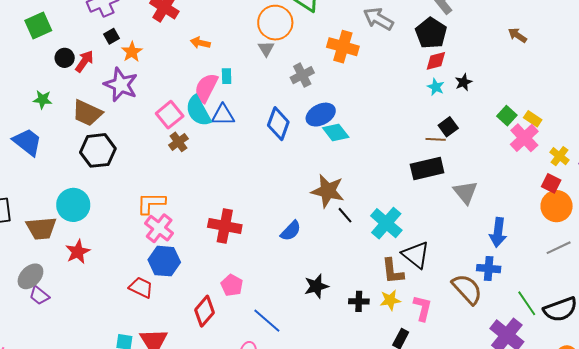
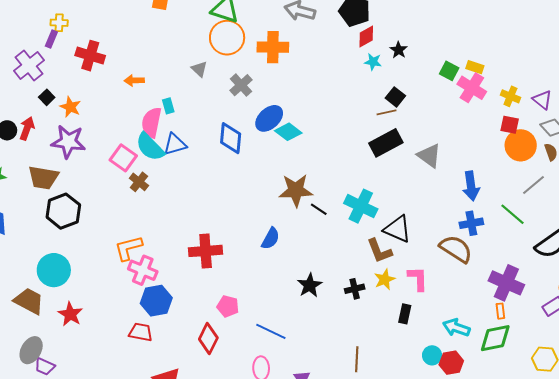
orange circle: (275, 23) -> (227, 38), moved
brown trapezoid: (41, 228) -> (29, 301), turned -132
green line: (527, 303) -> (513, 214), moved

